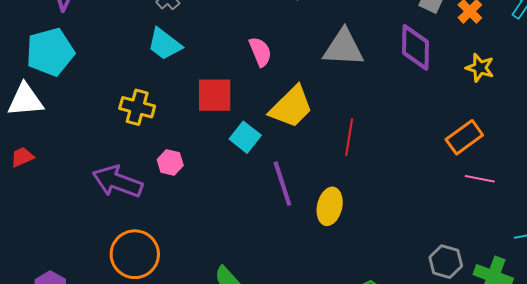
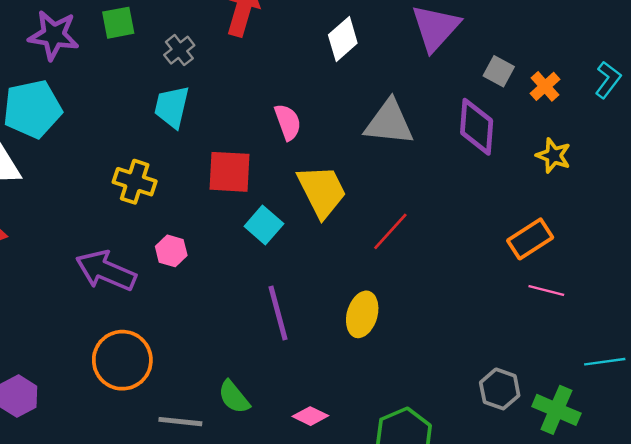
cyan trapezoid: (164, 44) -> (172, 107), turned 63
yellow trapezoid: (291, 107) -> (322, 191), turned -75
red line: (349, 137) -> (390, 231), turned 30
purple line: (282, 184) -> (278, 313), moved

